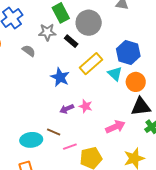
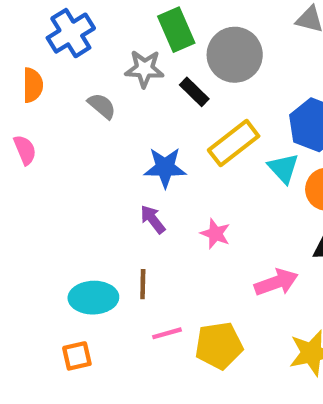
blue star: (60, 77) -> (165, 168), turned -30
purple arrow: (67, 109) -> (153, 219), moved, turned 72
brown line: (54, 132) -> (143, 284), turned 64
pink line: (70, 147) -> (167, 333), moved

